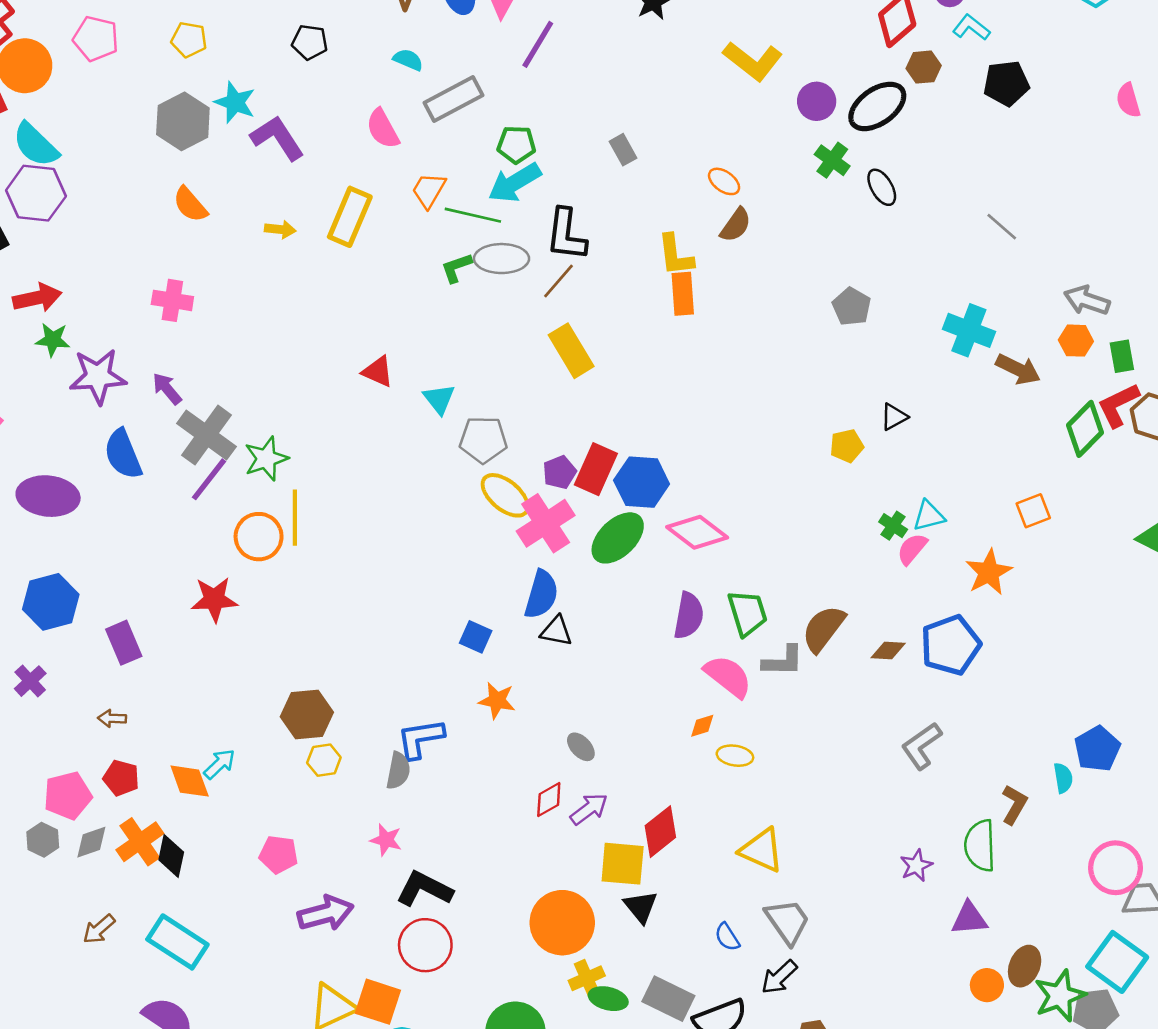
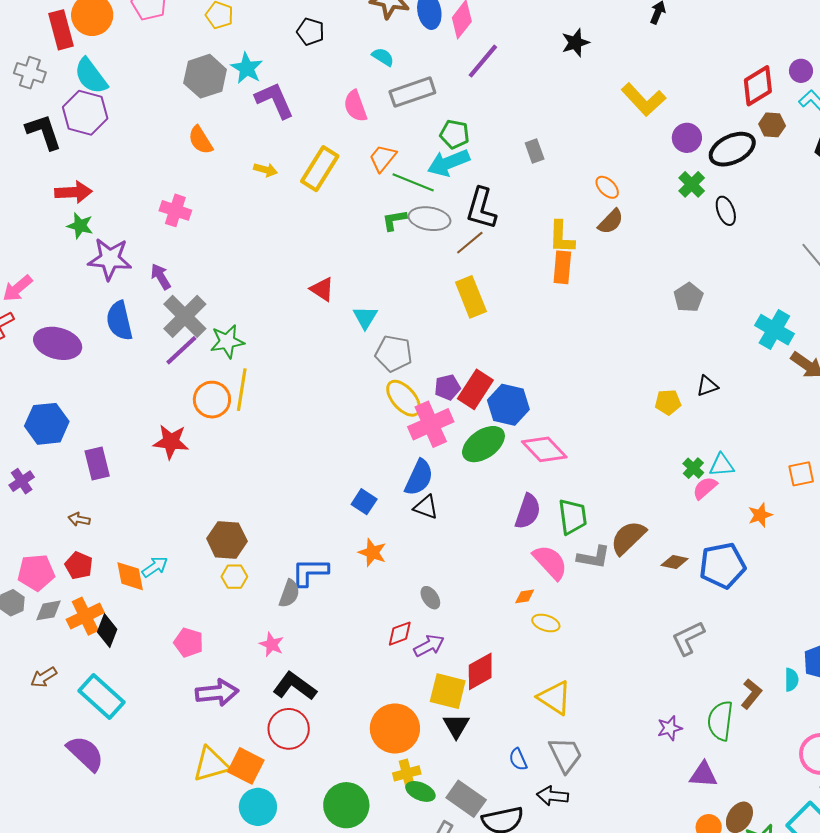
orange star: (989, 572) -> (760, 515), size x0.7
black arrow: (779, 977) -> (553, 796), turned 40

